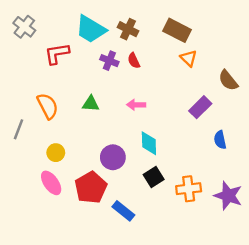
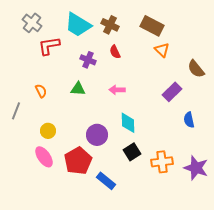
gray cross: (24, 27) -> (32, 23), moved
purple cross: (109, 61) -> (88, 60), moved
orange semicircle: (48, 106) -> (41, 91), size x0.6

